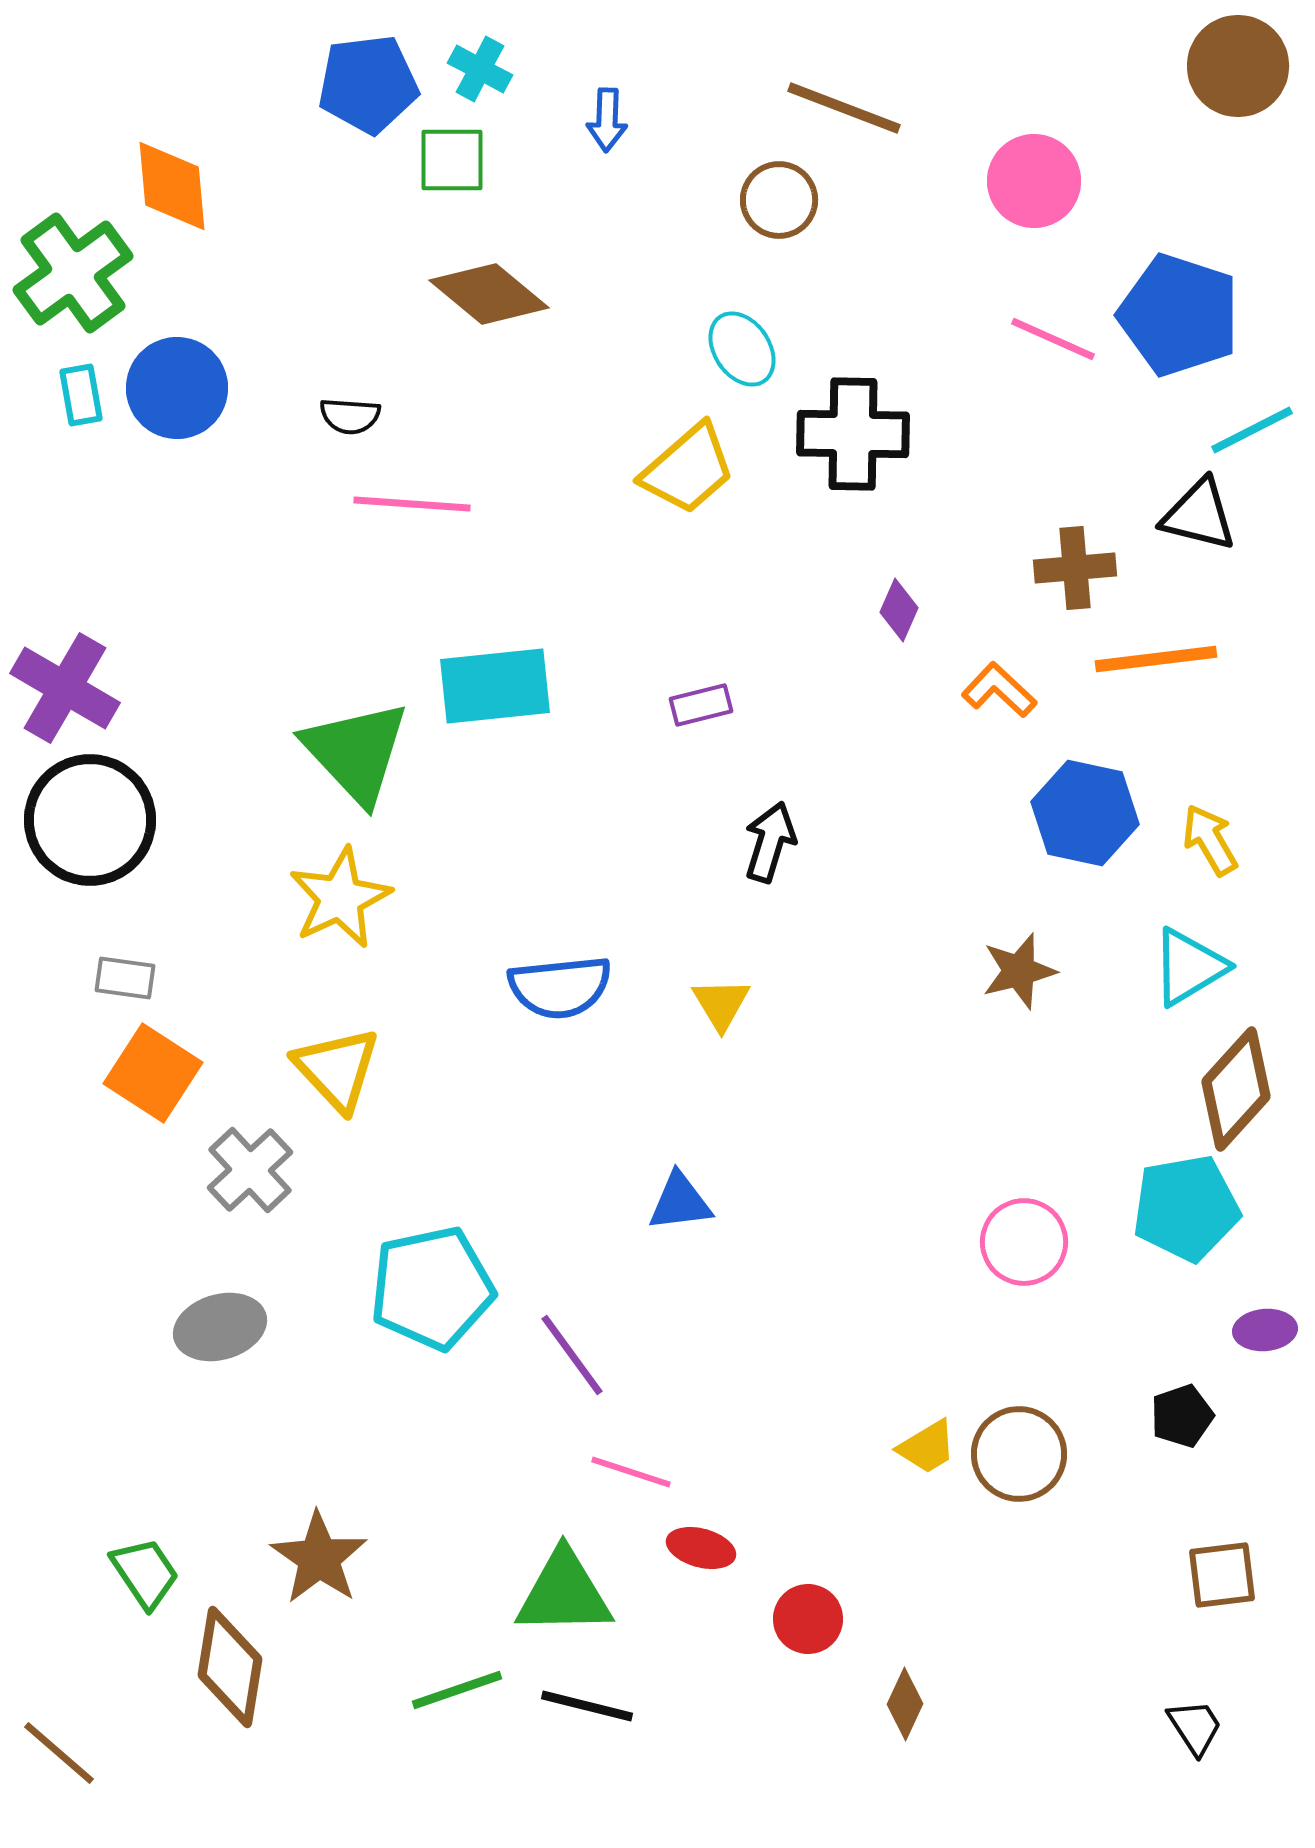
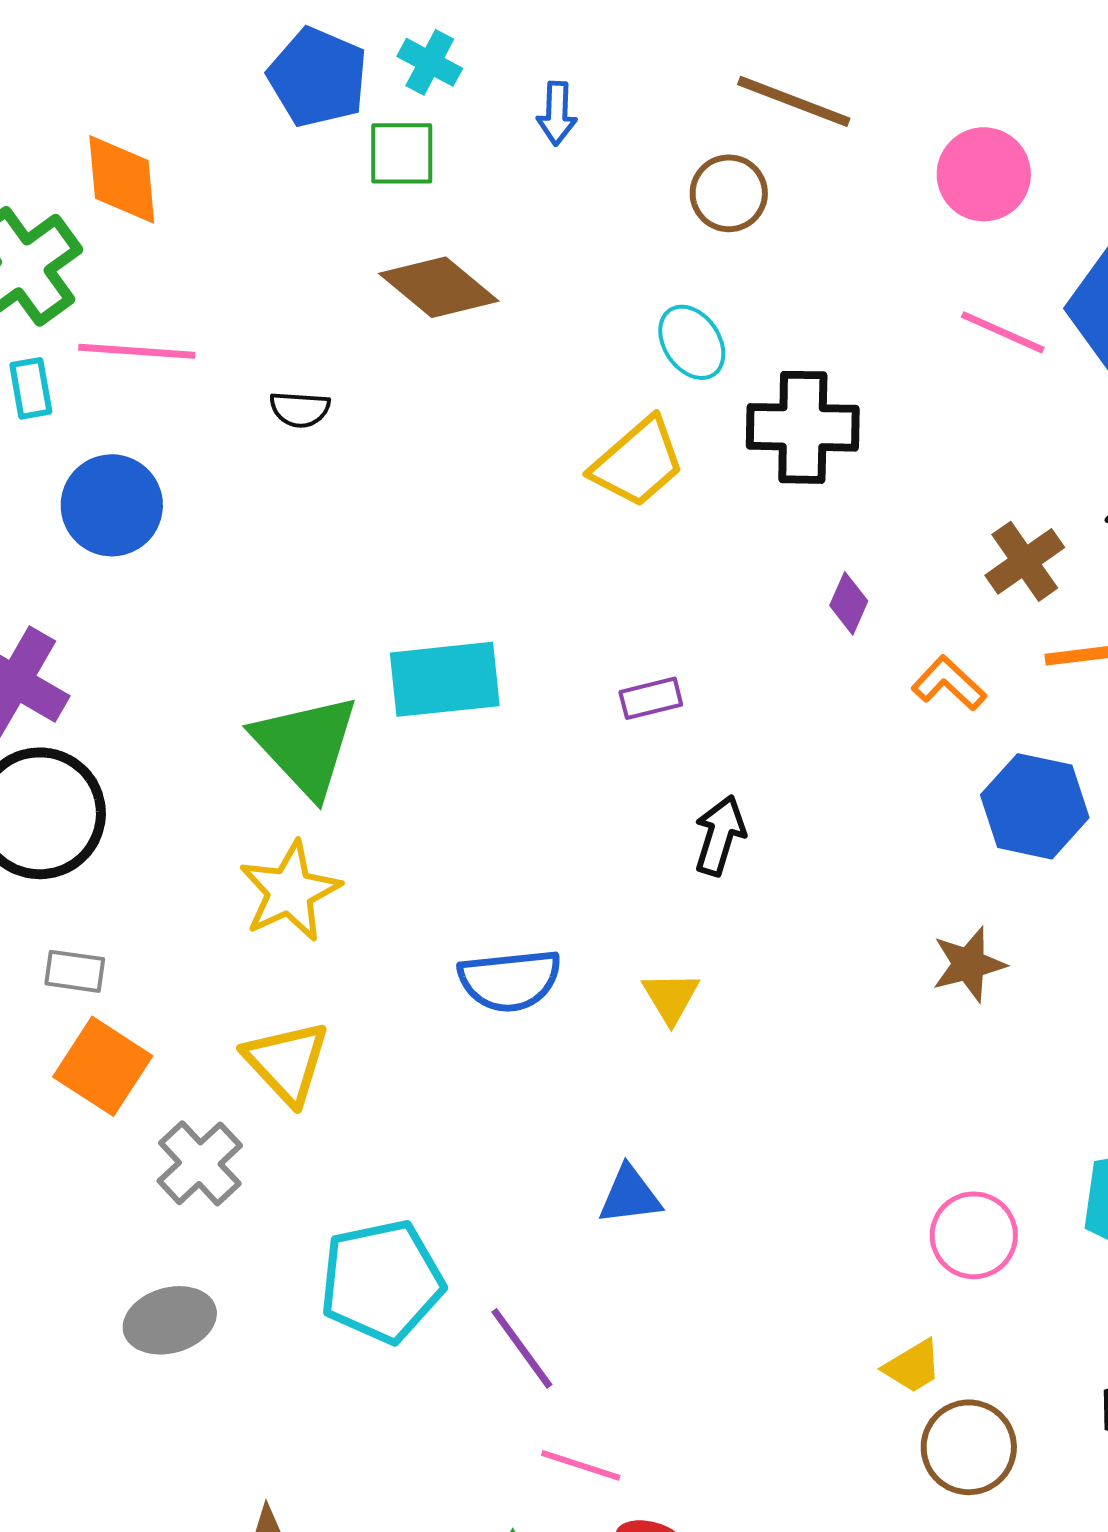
blue pentagon: (368, 84) -> (318, 77), turned 30
blue circle: (177, 388) -> (112, 505), moved
pink line: (412, 504) -> (137, 351), moved
brown cross: (1075, 568) -> (1025, 561), turned -30
yellow trapezoid: (927, 1447) -> (913, 1366), moved

